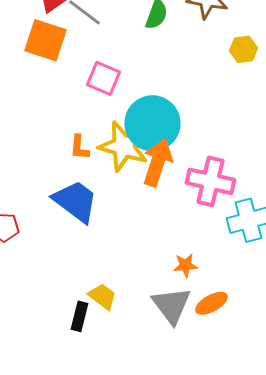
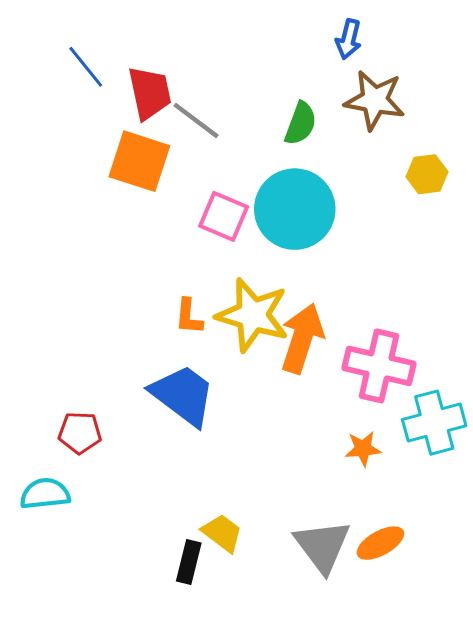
cyan circle: (152, 123) -> (295, 209), moved
orange star: (185, 265) -> (363, 449), moved

